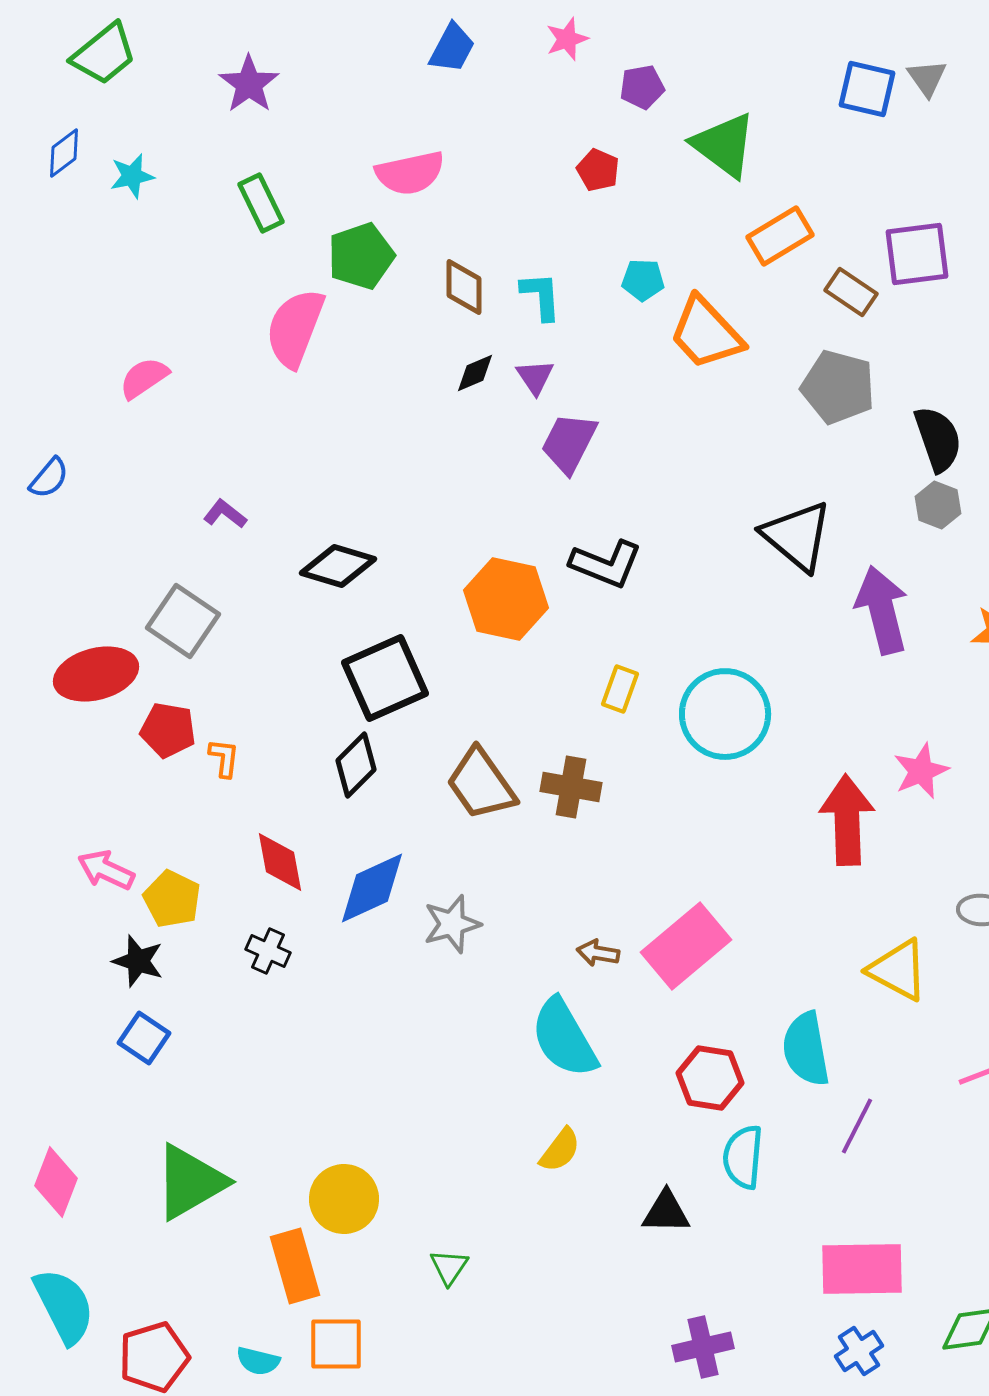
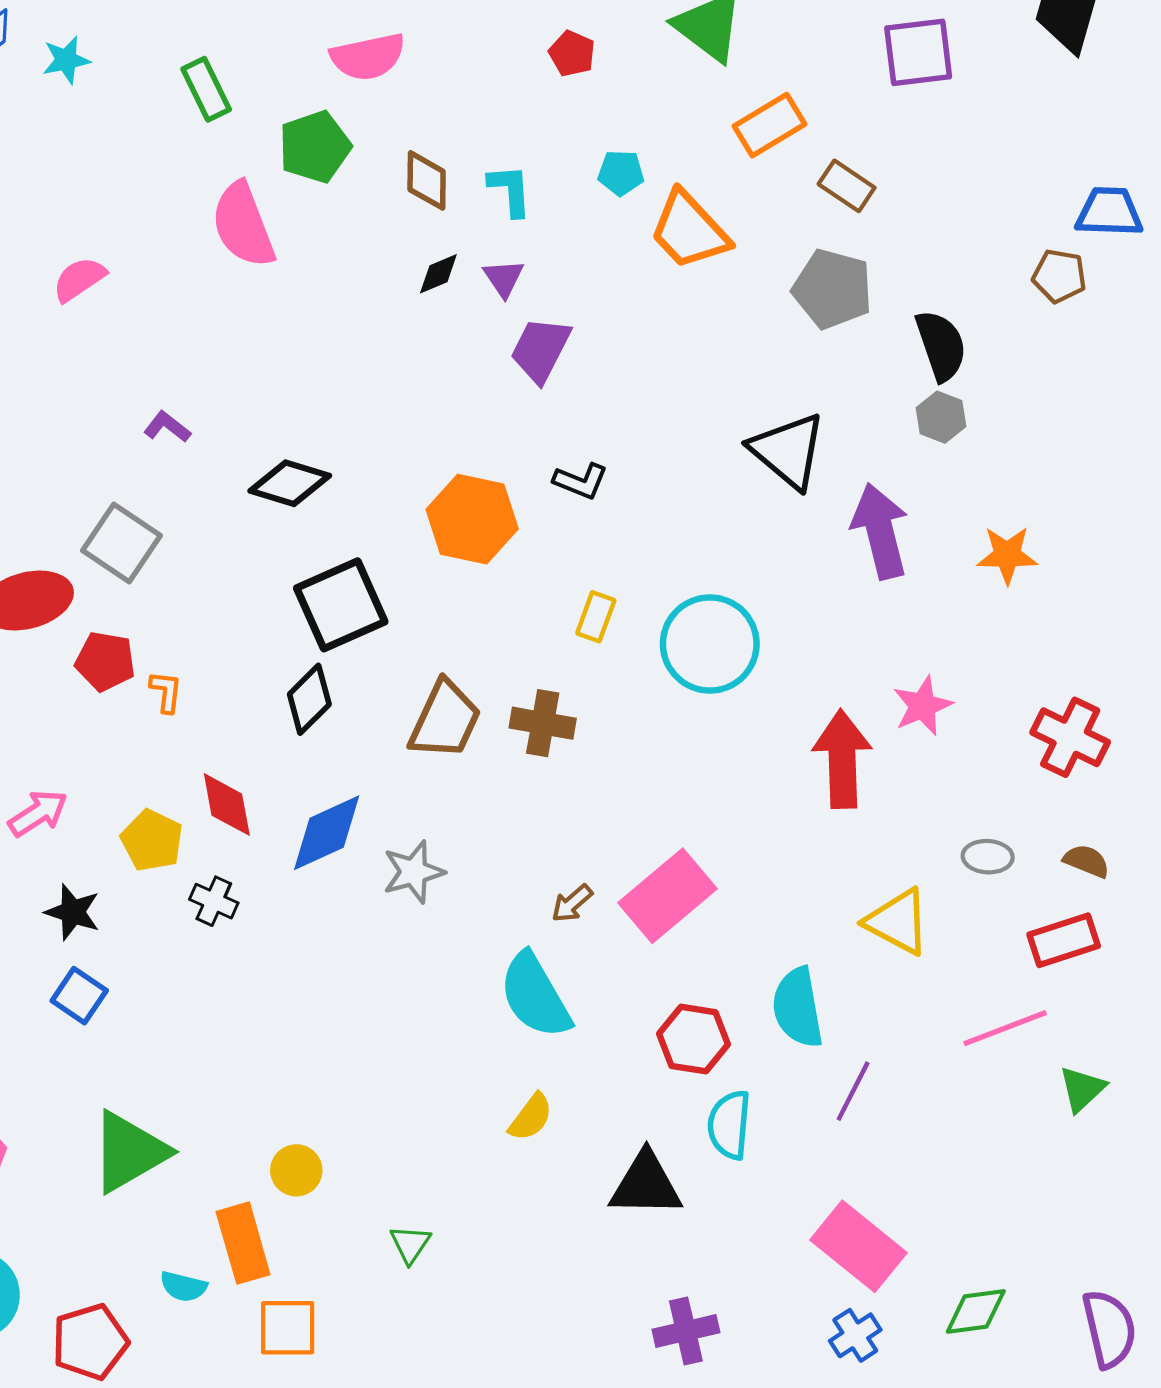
purple square: (917, 254) -> (918, 52), moved
pink semicircle: (295, 328) -> (243, 225), turned -42
black L-shape: (606, 564) -> (581, 481), size x0.7
brown trapezoid: (481, 784) -> (445, 720), turned -120
pink arrow: (106, 870) -> (38, 813), turned 122
yellow pentagon: (172, 899) -> (152, 840), moved
brown arrow: (598, 953) -> (572, 903), turned -51
yellow circle: (344, 1199) -> (296, 1170), size x0.7
black triangle: (666, 1212) -> (646, 1184), size x1.4
pink rectangle: (862, 1269) -> (859, 1246), turned 40
cyan semicircle: (258, 1361) -> (183, 1286), moved

